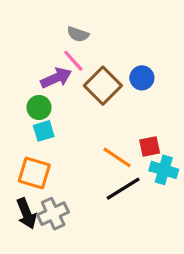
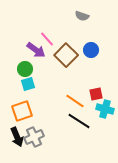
gray semicircle: (78, 34) -> (82, 16), moved
purple arrow: (56, 78) -> (36, 50), turned 60
orange square: (34, 173) -> (22, 111), turned -35
black line: (123, 189) -> (79, 121), turned 65

